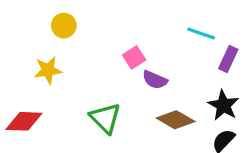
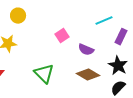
cyan line: (201, 34) -> (104, 21), turned -42
purple semicircle: (155, 80) -> (86, 50), moved

